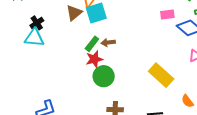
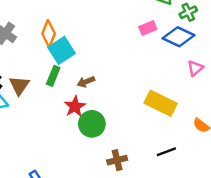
brown triangle: (74, 13) -> (19, 86), moved
green rectangle: (92, 44) -> (53, 76), moved

